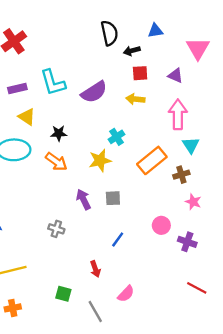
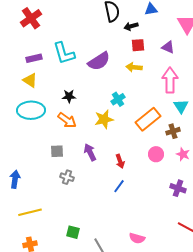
yellow triangle: (27, 117) -> (30, 80), moved
gray square: (113, 198) -> (57, 151), moved
pink circle: (161, 225) -> (156, 154), moved
red arrow: (95, 269) -> (120, 161), moved
pink semicircle: (126, 294) -> (137, 238), moved, turned 63

